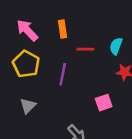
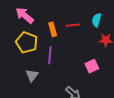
orange rectangle: (62, 29) -> (53, 29), moved
purple line: (63, 74) -> (50, 55), moved

